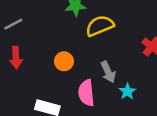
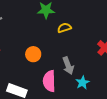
yellow semicircle: (100, 26) -> (64, 28), size x0.6

